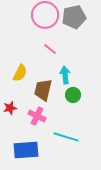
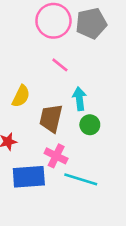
pink cross: (37, 116) -> (56, 156), moved
blue rectangle: (26, 150) -> (29, 177), moved

